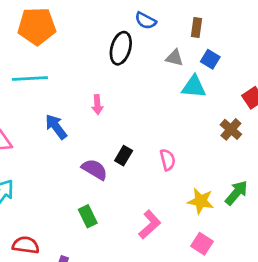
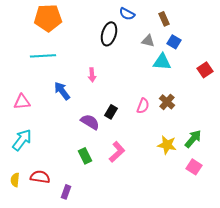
brown rectangle: (197, 28) -> (164, 19), turned -32
brown cross: (231, 129) -> (167, 102), moved
pink semicircle: (168, 160) -> (143, 106), moved, turned 35
pink L-shape: (150, 224) -> (117, 152), moved
pink square: (202, 244) -> (194, 167), moved

